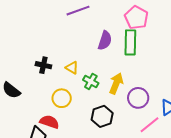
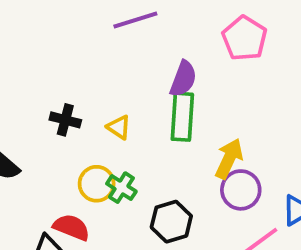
green rectangle: (130, 42) -> (182, 117), moved
green cross: (91, 82) -> (121, 188), moved
yellow arrow: (116, 83) -> (229, 159), moved

